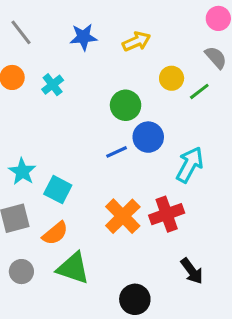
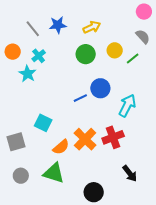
gray line: (21, 32) -> (33, 29), moved
green circle: (126, 105) -> (86, 54), moved
cyan star: (22, 172) -> (27, 74), moved
orange semicircle: (55, 233) -> (61, 147), moved

